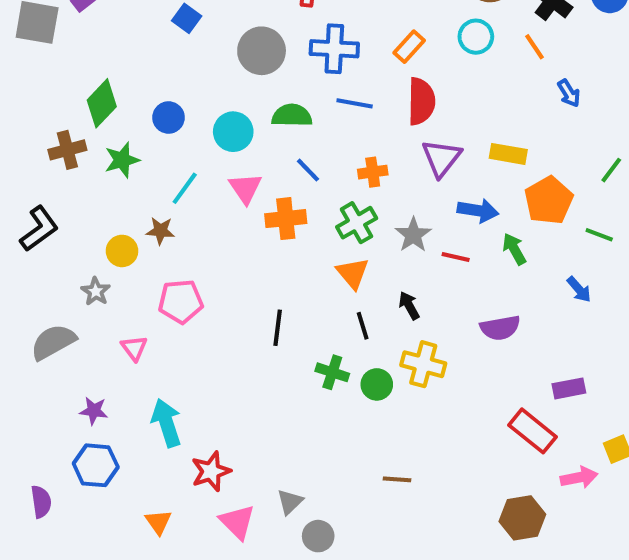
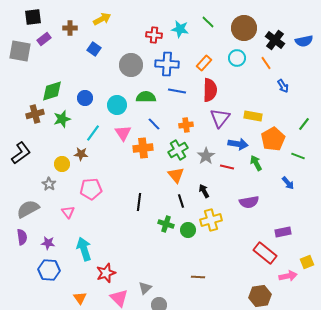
green diamond: (102, 103) -> (52, 91), turned 30
yellow cross: (423, 364) -> (211, 220), turned -30
purple semicircle: (41, 502) -> (22, 237), moved

